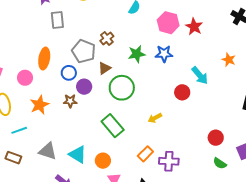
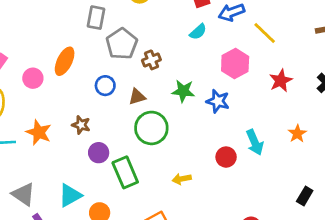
red star: (194, 27) -> (281, 81), moved
gray pentagon: (84, 51) -> (122, 44), moved
blue circle: (69, 73) -> (105, 86), moved
purple circle: (84, 87) -> (99, 153), moved
orange star: (39, 105) -> (39, 132), moved, turned 30
gray triangle: (48, 151) -> (23, 194), moved
cyan triangle: (78, 154) -> (70, 195), turned 42

